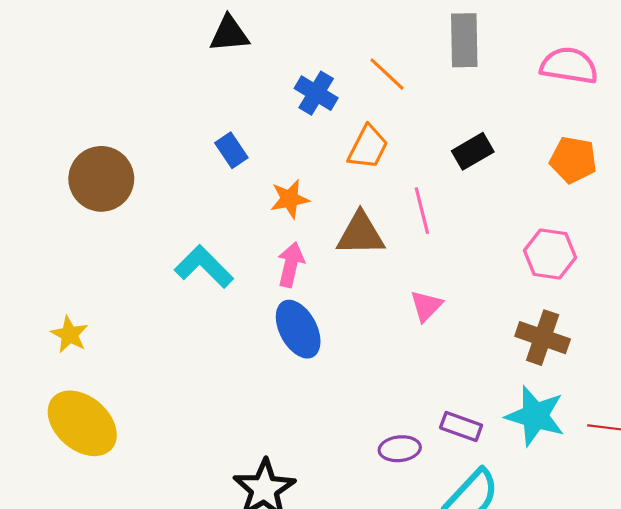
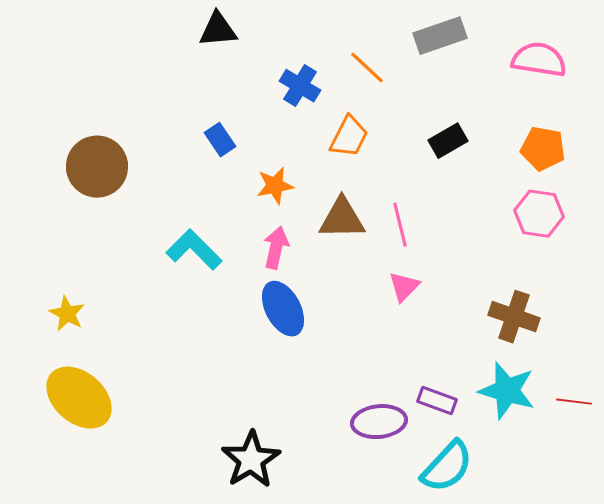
gray rectangle: (464, 40) -> (440, 36), turned 72
pink line: (422, 211) -> (400, 225), moved
pink hexagon: (550, 254) -> (539, 214), moved
purple ellipse: (400, 449) -> (379, 422), size x1.4

